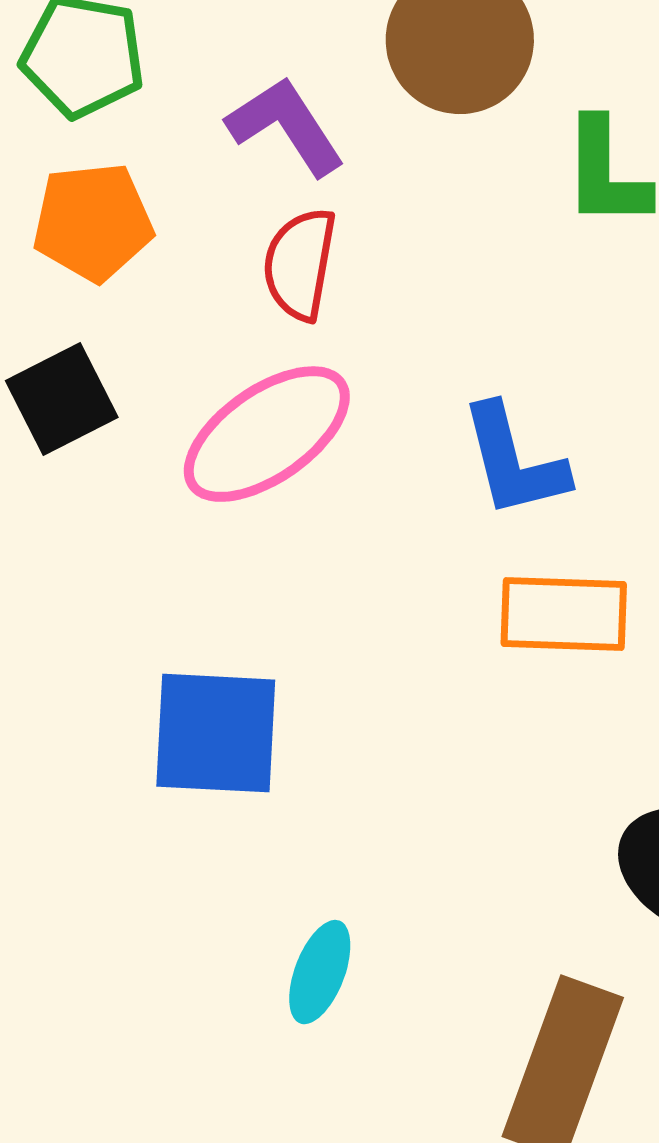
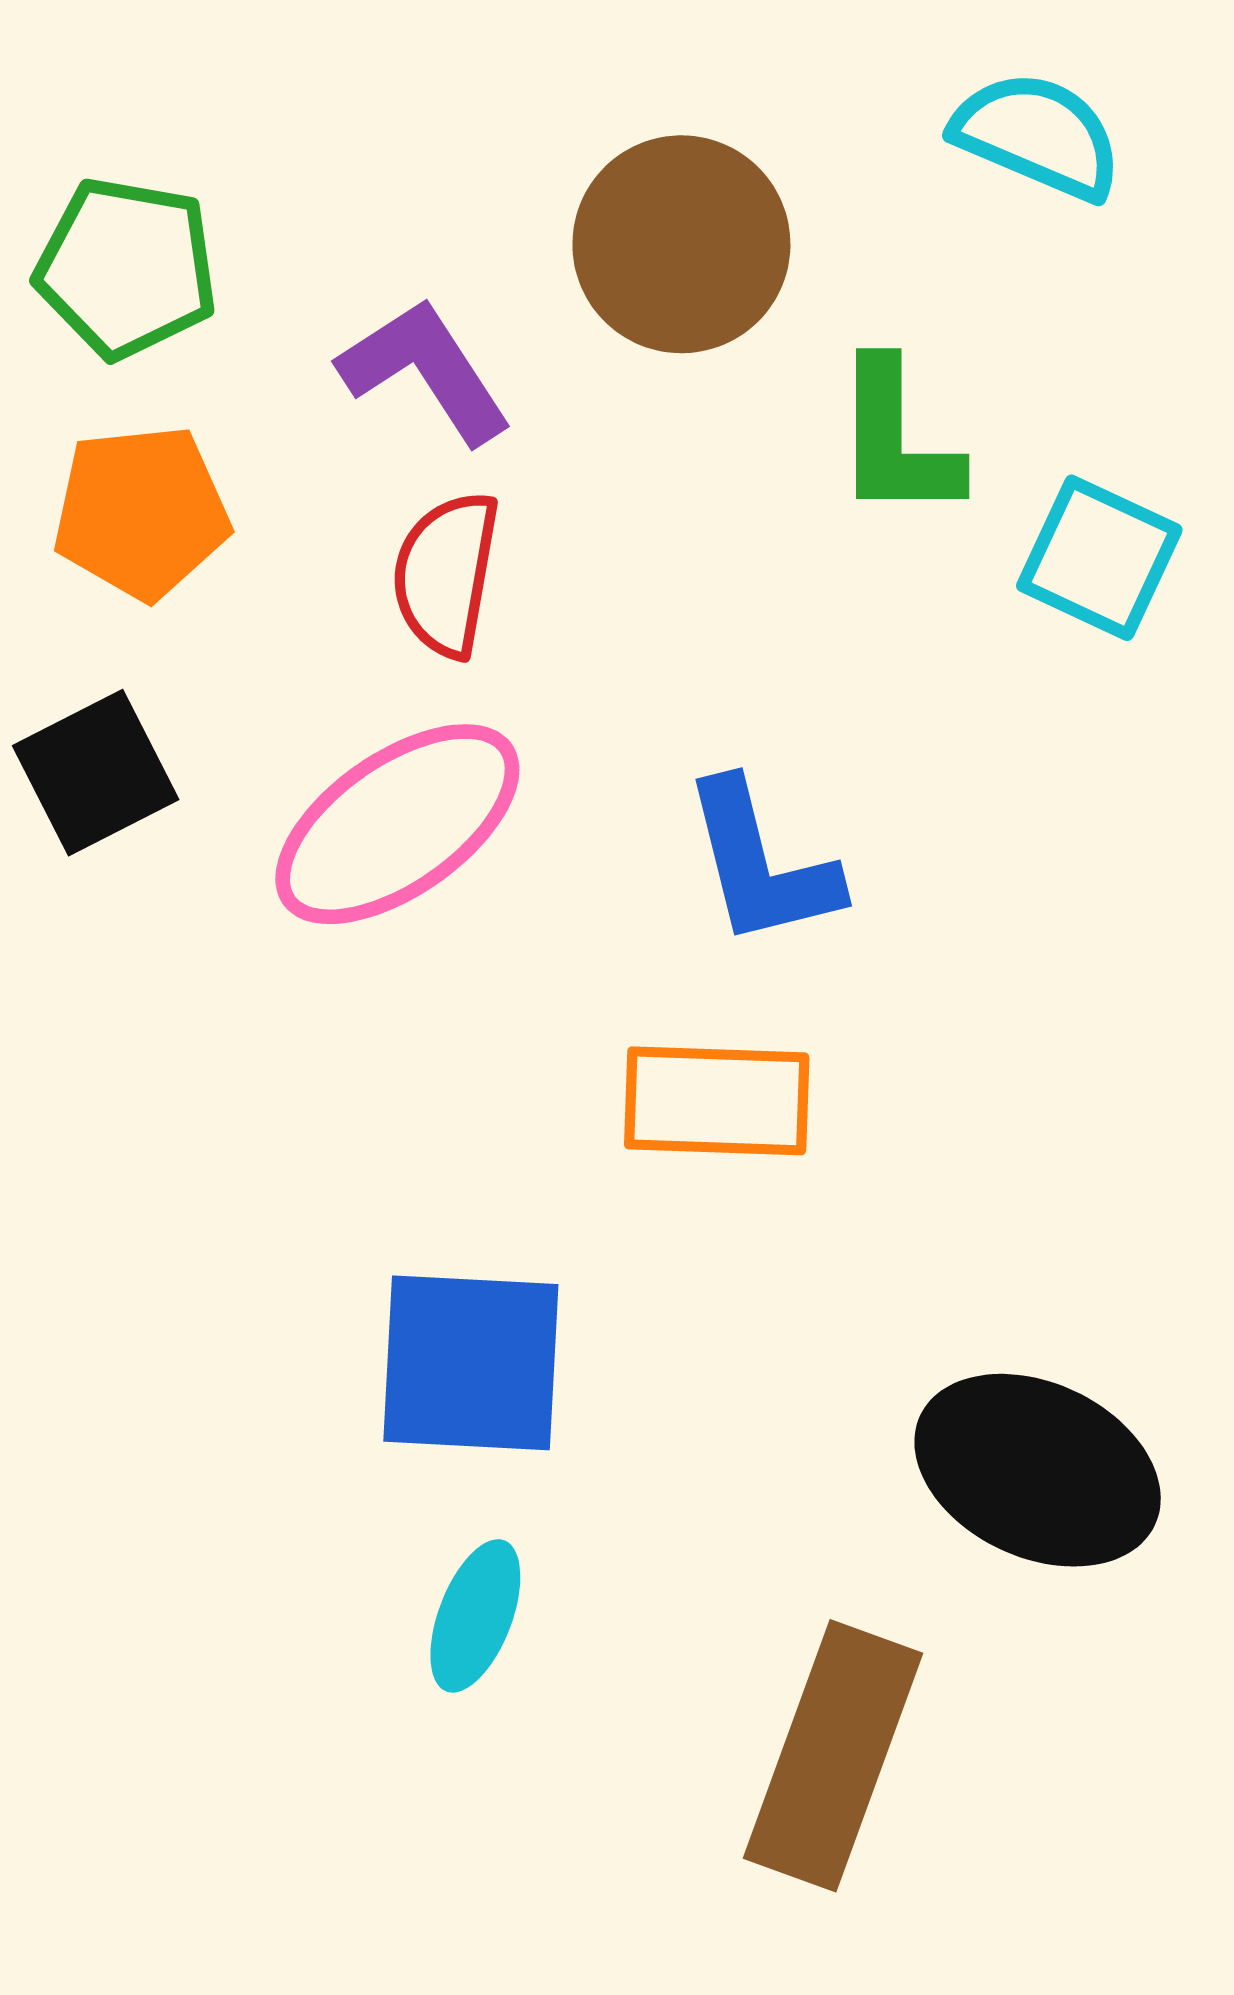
orange rectangle: (564, 614) -> (717, 1101), moved
blue square: (216, 733) -> (471, 1363), moved

